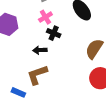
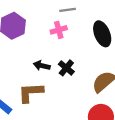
black cross: (54, 33) -> (66, 68), moved

